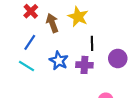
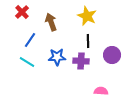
red cross: (31, 11) -> (22, 12), moved
yellow star: (78, 17) -> (87, 16), moved
blue star: (59, 61) -> (57, 57), turned -30

